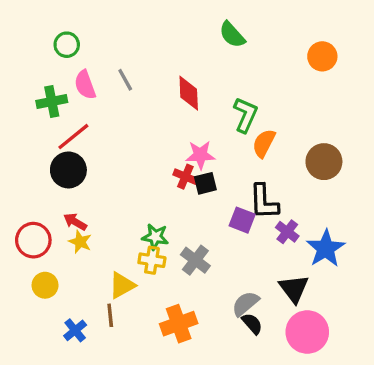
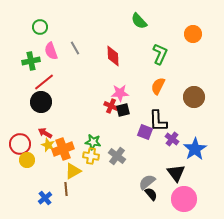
green L-shape: (245, 115) -> (160, 54), moved
yellow circle: (45, 285) -> (27, 160), moved
orange cross: (179, 324) -> (63, 149), moved

